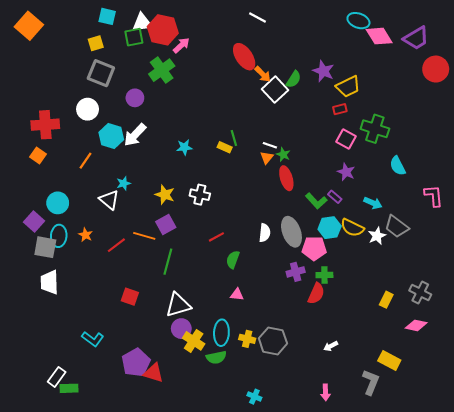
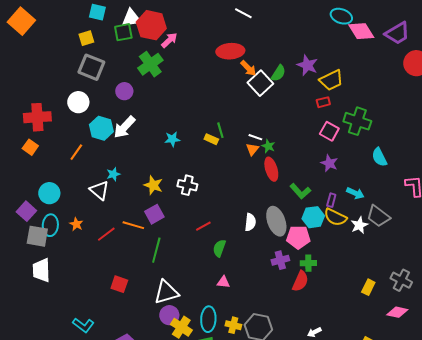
red ellipse: (244, 57) -> (230, 51), turned -60
purple rectangle: (335, 197) -> (331, 200), moved, turned 64

